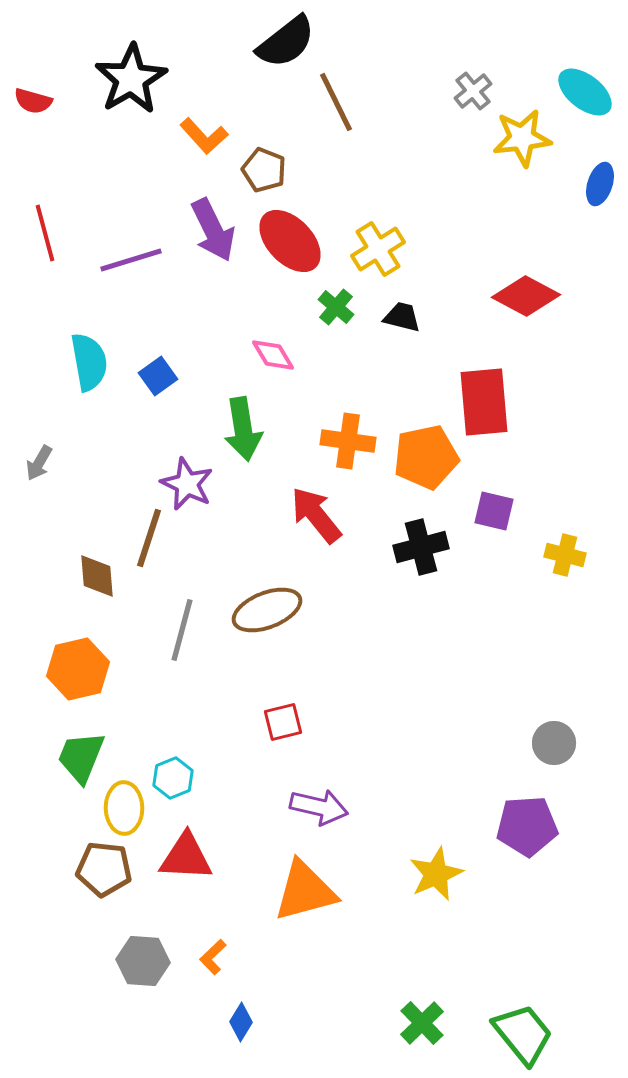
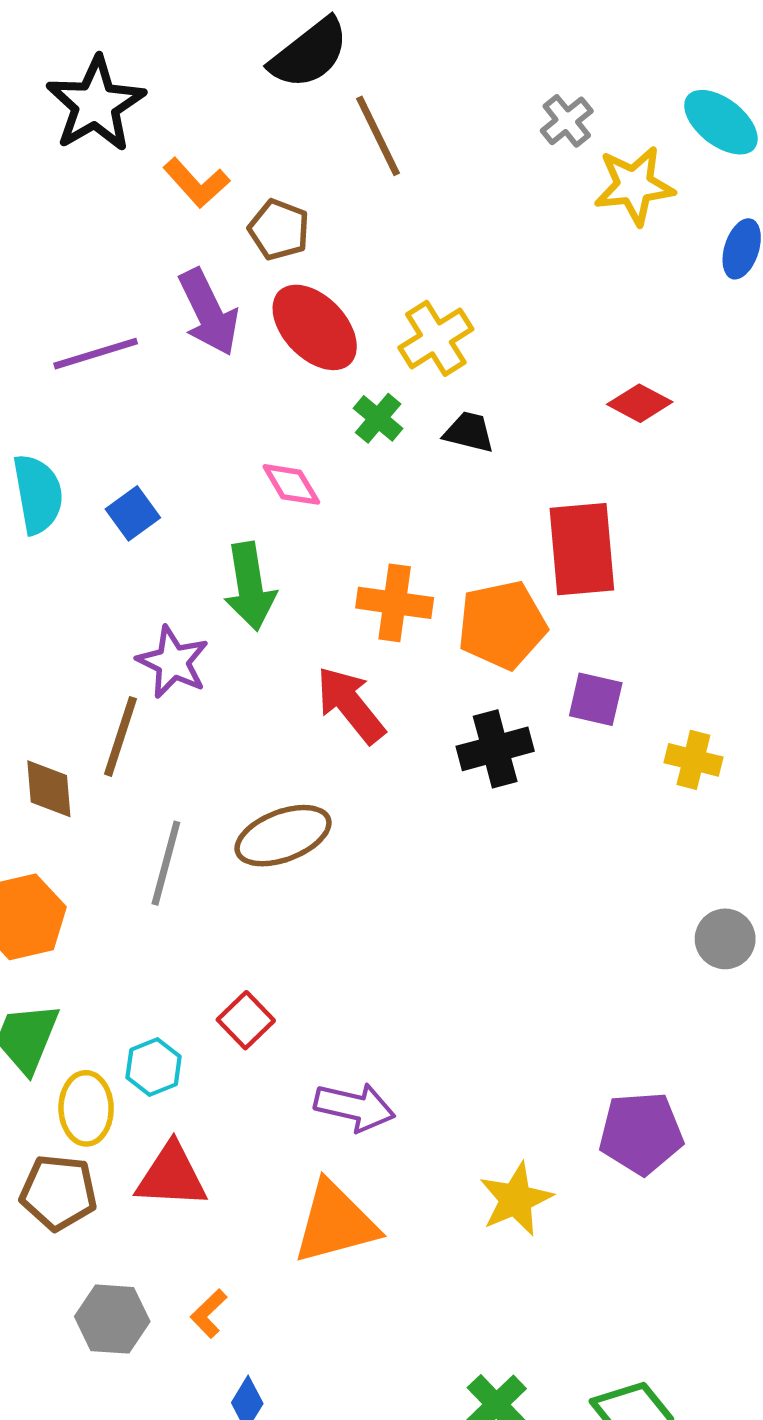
red diamond: (526, 296) -> (640, 403), size x0.7
red square: (283, 722) -> (246, 1020), moved, turned -30
gray circle: (554, 743) -> (725, 939), moved

